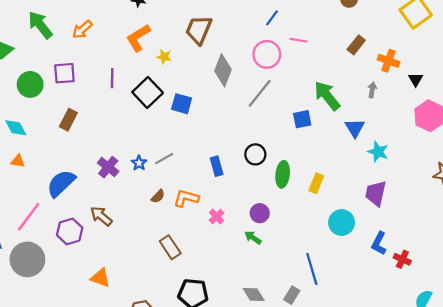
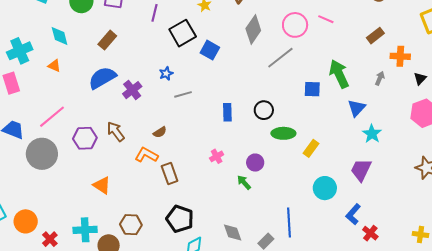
orange cross: (389, 61) -> (400, 56), turned -30
blue star: (139, 163) -> (166, 74), moved
green ellipse: (283, 174) -> (283, 133), turned 70
blue semicircle: (61, 183) -> (102, 78), moved
brown semicircle: (158, 196) -> (160, 132), moved
orange L-shape: (186, 198) -> (146, 155), moved

